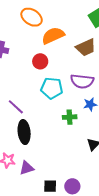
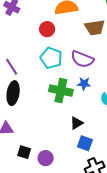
green cross: (70, 117) -> (61, 91), size x1.6

